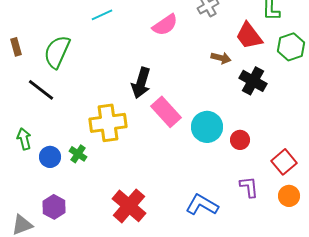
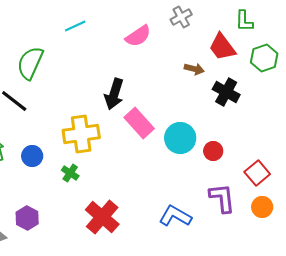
green cross: (78, 154) -> (70, 173), moved
blue circle: (50, 157) -> (32, 156), moved
purple L-shape: (249, 187) -> (222, 198), size x1.4

